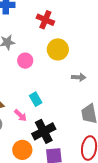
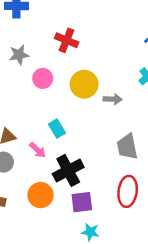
red cross: (45, 20) -> (67, 40), moved
yellow circle: (58, 49) -> (84, 84), moved

